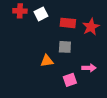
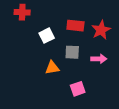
white square: (41, 14) -> (47, 36), moved
pink arrow: (89, 68) -> (99, 59), moved

